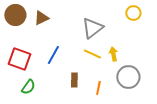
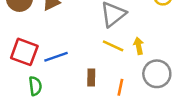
blue line: (53, 55) -> (56, 57), moved, turned 42
green semicircle: (28, 87) -> (35, 86), turned -42

